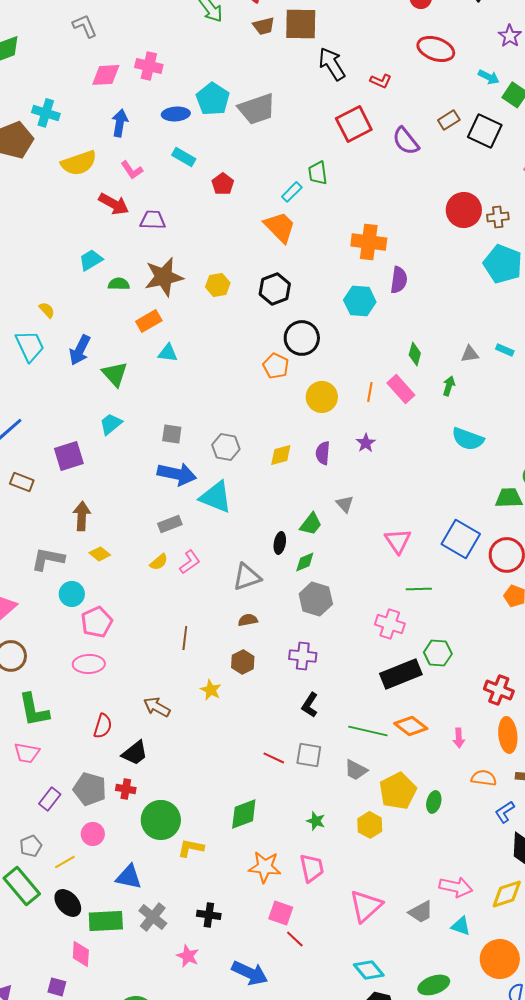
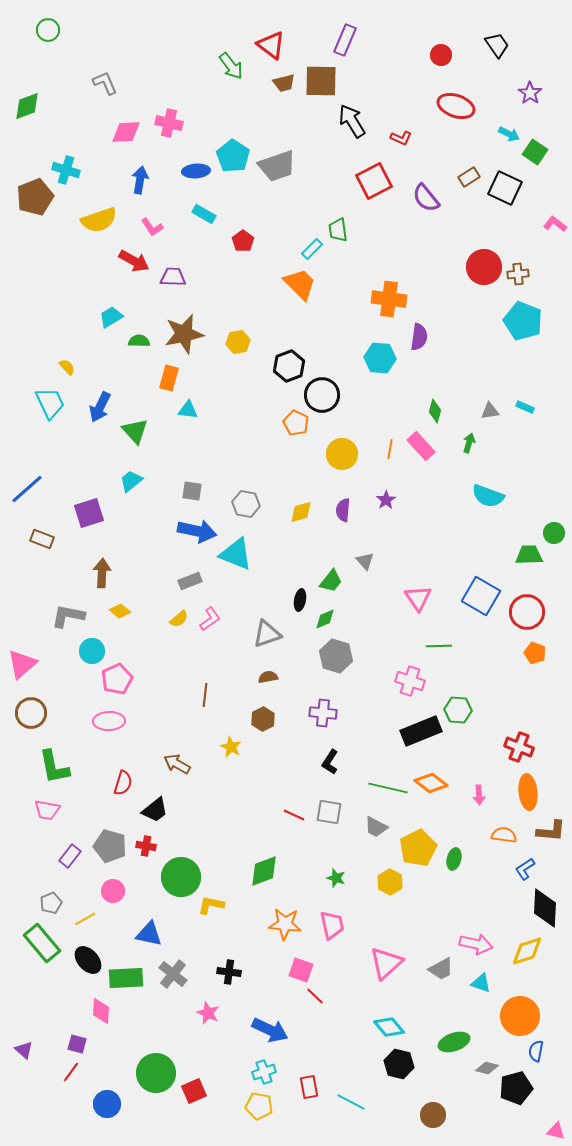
black hexagon: (275, 289) -> (289, 366), moved
orange rectangle: (149, 321) -> (169, 378), turned -45

